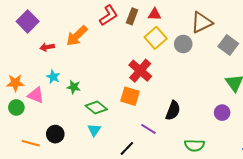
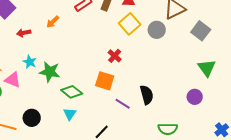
orange arrow: (77, 36) -> (53, 22), size x0.6
red cross: (140, 71) -> (115, 56), size x0.6
green star: (74, 87) -> (50, 72), size x1.5
black semicircle: (173, 111) -> (147, 95), turned -36
purple line: (148, 129) -> (123, 104), moved

